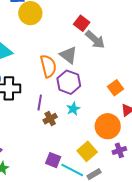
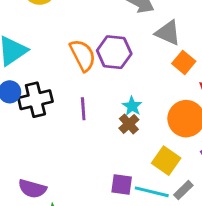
gray triangle: (68, 55) -> (168, 33), moved
purple hexagon: (69, 82) -> (114, 52), moved
brown cross: (50, 119) -> (129, 124), moved

